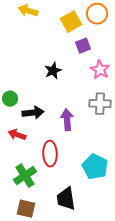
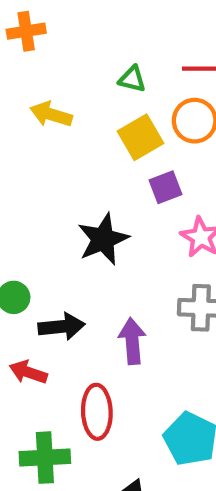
black star: (53, 71) -> (103, 239), size x1.4
green cross: (25, 176) -> (45, 458), turned 30

